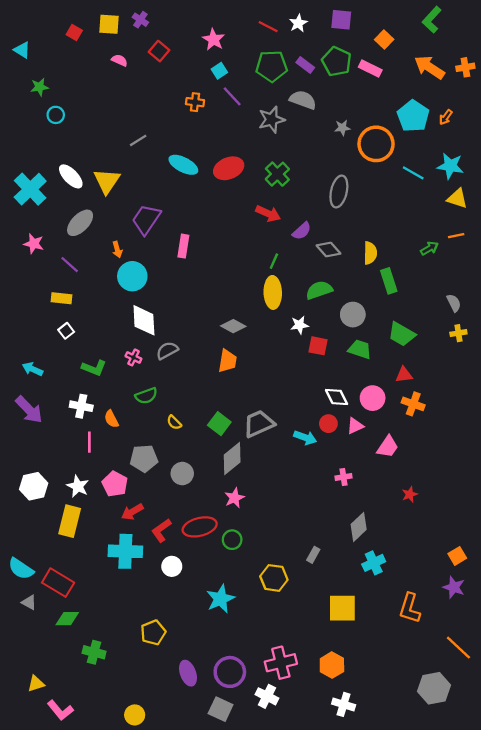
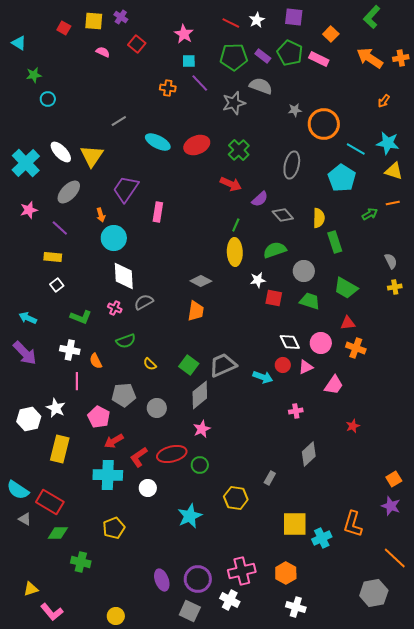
cyan square: (219, 71) -> (189, 61), turned 32
cyan pentagon: (413, 116) -> (342, 178), moved
pink star: (34, 244) -> (29, 210), turned -30
white star: (78, 486) -> (56, 408), moved
cyan cross: (374, 563) -> (322, 538), moved
yellow pentagon: (153, 633) -> (114, 528), moved

